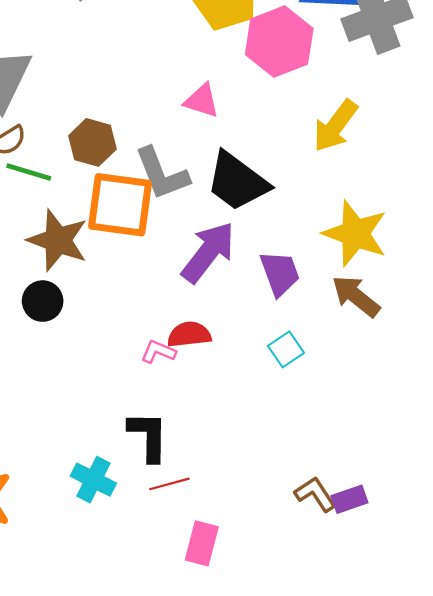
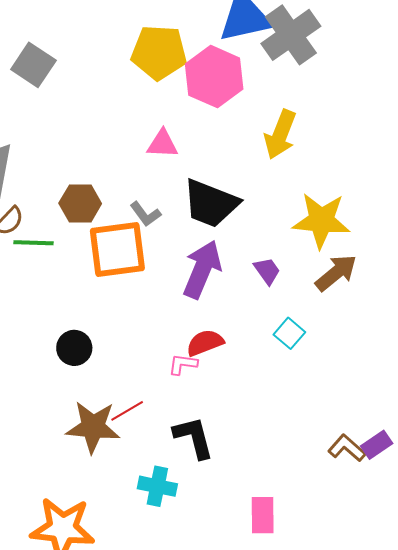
gray L-shape: (162, 174) -> (145, 214), size x0.6
brown star: (58, 240) -> (93, 427), moved
purple trapezoid: (280, 273) -> (267, 271), size x0.7
brown arrow: (356, 296) -> (336, 273), turned 117
red line: (169, 484) -> (127, 411), moved

